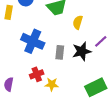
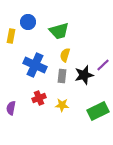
yellow semicircle: (78, 22) -> (65, 55), moved
yellow star: (52, 84) -> (62, 105), moved

